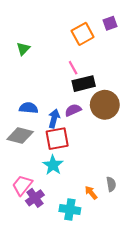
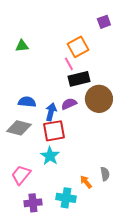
orange square: (83, 34) -> (78, 47), moved
green triangle: (23, 49) -> (22, 46), turned 40
purple cross: (35, 198) -> (33, 203), moved, turned 30

